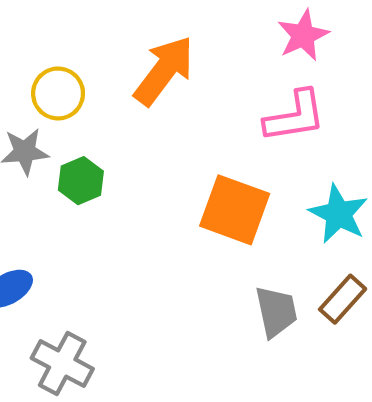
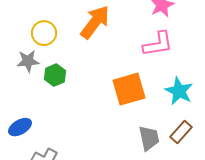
orange square: (235, 210) -> (129, 89), turned -36

